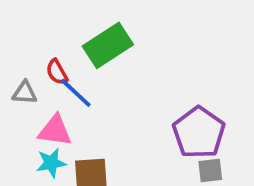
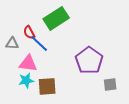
purple pentagon: (199, 133) -> (89, 60), moved

